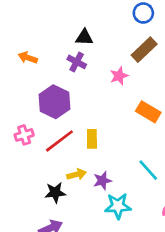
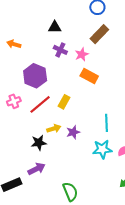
purple cross: (77, 62) -> (60, 50), moved
orange rectangle: (148, 112) -> (89, 76), moved
yellow rectangle: (92, 139) -> (64, 102), turned 32
cyan line: (148, 170) -> (107, 123), turned 42
cyan star: (118, 206) -> (102, 149), moved

